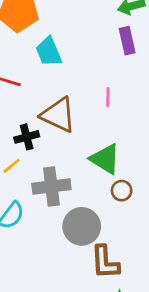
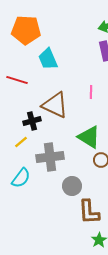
gray circle: (82, 226) -> (72, 186), size x0.7

